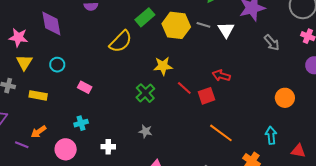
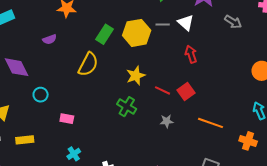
cyan circle: (57, 65) -> (41, 95), moved
red arrow: (221, 76) -> (191, 54), moved, turned 72
gray star: (145, 131) -> (167, 121), moved

